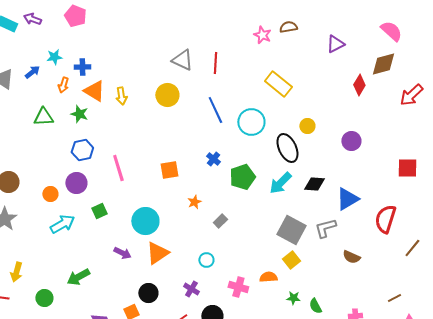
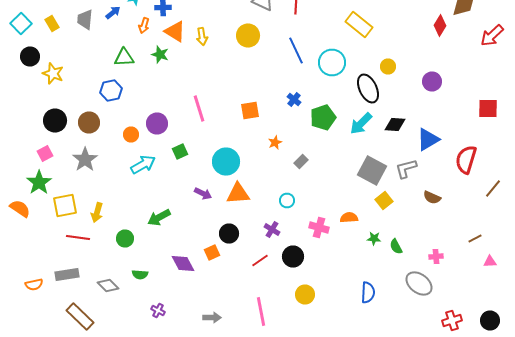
blue hexagon: (82, 150) -> (111, 90), moved
orange triangle: (157, 253) -> (238, 194), turned 30
yellow square: (291, 260) -> (384, 200), moved

